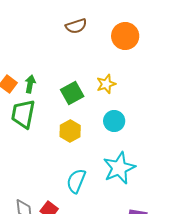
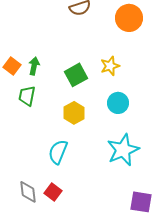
green trapezoid: (23, 114) -> (27, 96), size x0.7
cyan semicircle: (76, 181) -> (58, 152), moved

